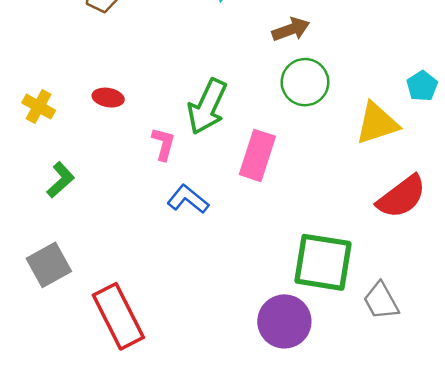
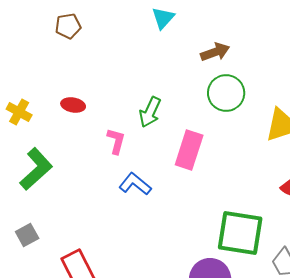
green arrow: (207, 107) -> (150, 112), size x0.7
green L-shape: (60, 180) -> (36, 169), size x1.5
gray square: (49, 265) -> (27, 235), size x0.7

